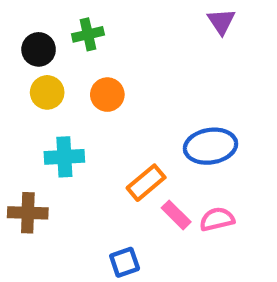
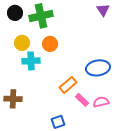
green cross: (88, 34) -> (41, 16), size x1.6
black circle: (39, 49) -> (15, 13), moved
cyan cross: (64, 157) -> (31, 61), moved

